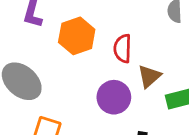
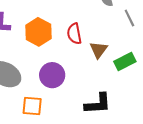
purple circle: (114, 97) -> (52, 75), moved

